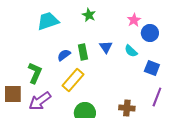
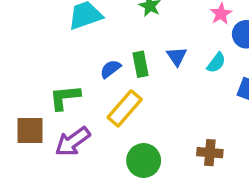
cyan semicircle: (131, 51) -> (216, 63), turned -96
green L-shape: (35, 73) -> (65, 97), turned -120

